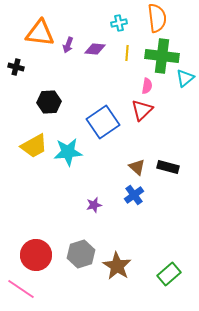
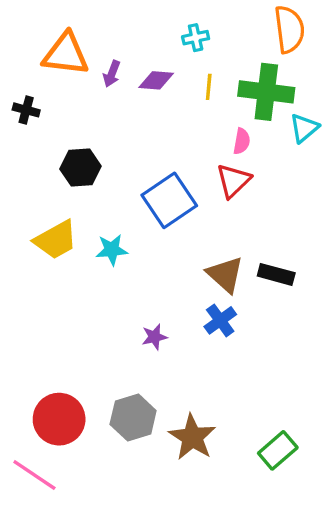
orange semicircle: (157, 18) -> (289, 29), moved
cyan star: (68, 152) -> (112, 250), size x0.7
brown triangle: (137, 167) -> (225, 274), size x1.4

